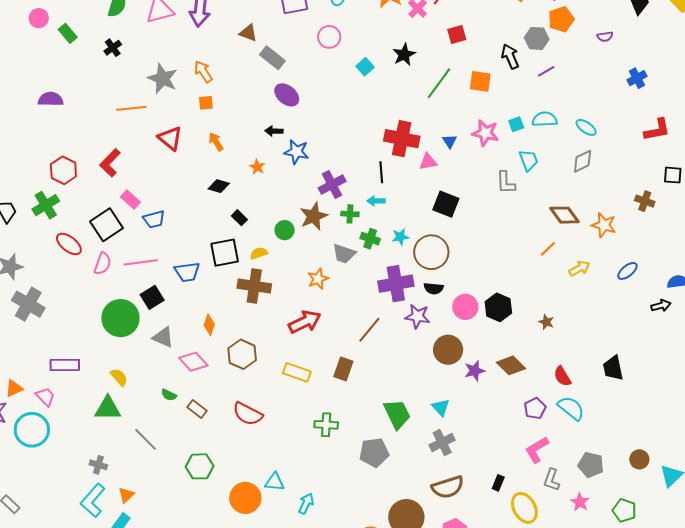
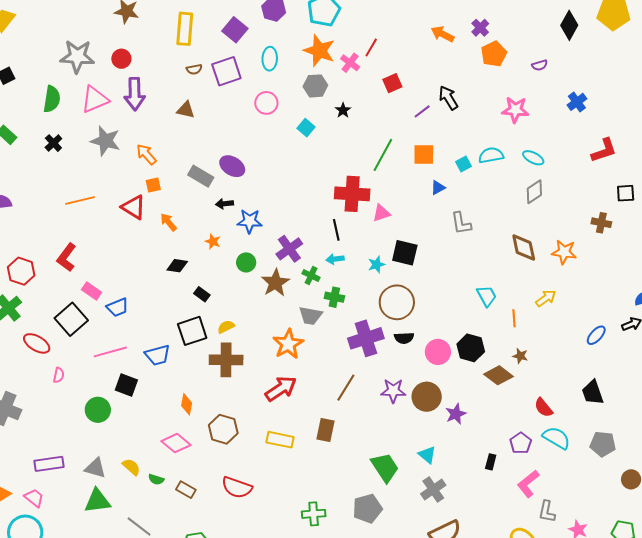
gray hexagon: (537, 38) -> (315, 86), moved
black star: (404, 55) -> (343, 110), size x0.7
gray rectangle: (272, 58) -> (201, 176), moved
purple line: (546, 71) -> (422, 111), moved
gray star: (163, 79) -> (105, 141), moved
orange square: (480, 81) -> (424, 154), moved
green line: (439, 83) -> (383, 155), moved
pink star: (485, 133) -> (515, 110), moved
red triangle: (170, 138) -> (134, 207), moved
blue triangle: (450, 141) -> (438, 188), moved, turned 42
cyan trapezoid: (528, 160) -> (487, 296), moved
green cross: (350, 214) -> (311, 276), turned 30
brown diamond: (564, 215) -> (524, 247), turned 32
green circle: (285, 230) -> (246, 262), moved
cyan star: (400, 237) -> (376, 265), moved
orange line: (548, 249) -> (514, 318), moved, turned -42
pink semicircle: (103, 264) -> (59, 375), moved, size x0.7
blue ellipse: (627, 271) -> (596, 335), moved
orange star: (318, 279) -> (288, 344), size x1.4
black square: (152, 297) -> (126, 385), turned -30
purple star: (417, 316) -> (393, 391), moved
green circle: (120, 318) -> (98, 410), size x0.7
gray triangle: (163, 337) -> (95, 468), moved
brown diamond: (511, 365) -> (498, 375), moved
yellow semicircle: (119, 377) -> (131, 467), moved
green cross: (326, 425) -> (314, 514), moved
gray pentagon: (591, 465) -> (603, 444), moved
black rectangle: (498, 483) -> (491, 462), moved

